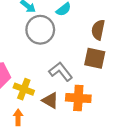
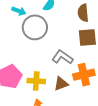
brown triangle: (50, 100) -> (61, 84), turned -35

